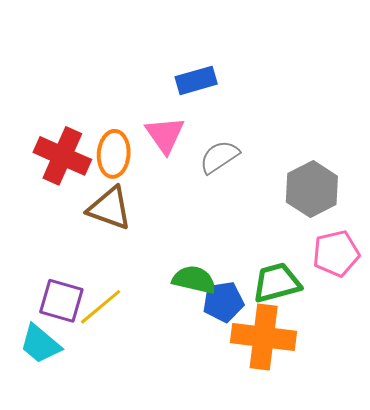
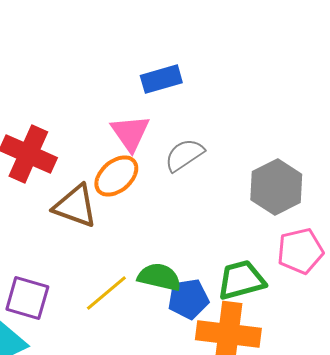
orange ellipse: (114, 154) -> (116, 176), moved, turned 45
yellow line: (101, 307) -> (106, 293), moved

